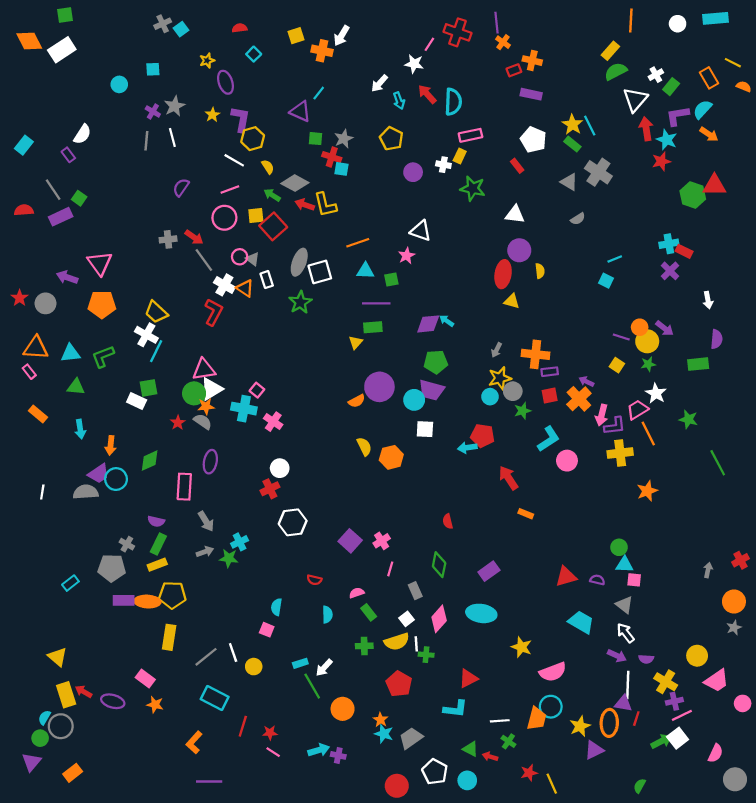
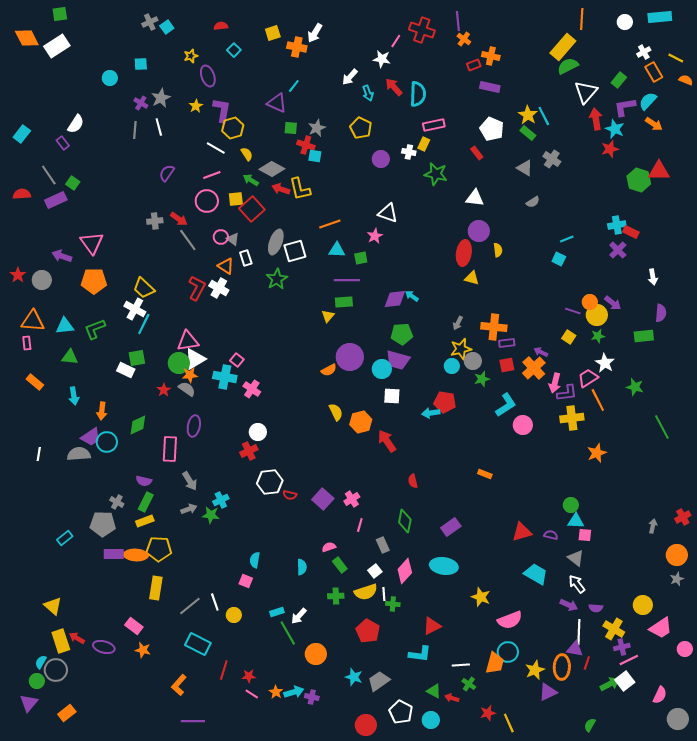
yellow rectangle: (610, 51) -> (563, 47), size x1.5
white cross: (656, 75) -> (644, 52), moved
gray cross: (598, 172) -> (552, 159), size x0.7
white cross: (224, 285) -> (219, 288), moved
pink rectangle: (29, 372) -> (27, 343), turned 32
red arrow: (508, 478) -> (387, 441), moved
red semicircle: (314, 580) -> (290, 495), moved
orange star: (381, 720) -> (276, 692), moved

